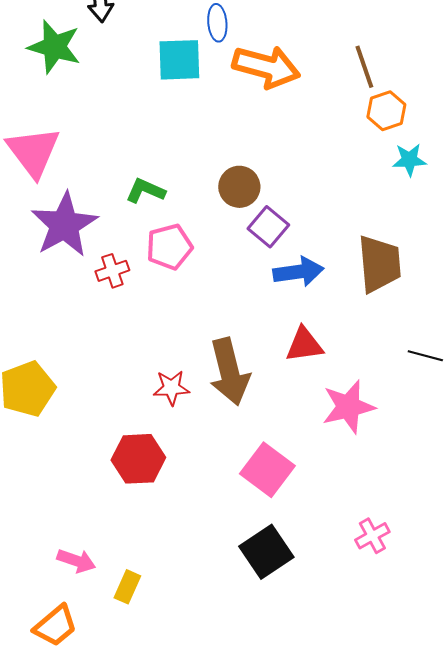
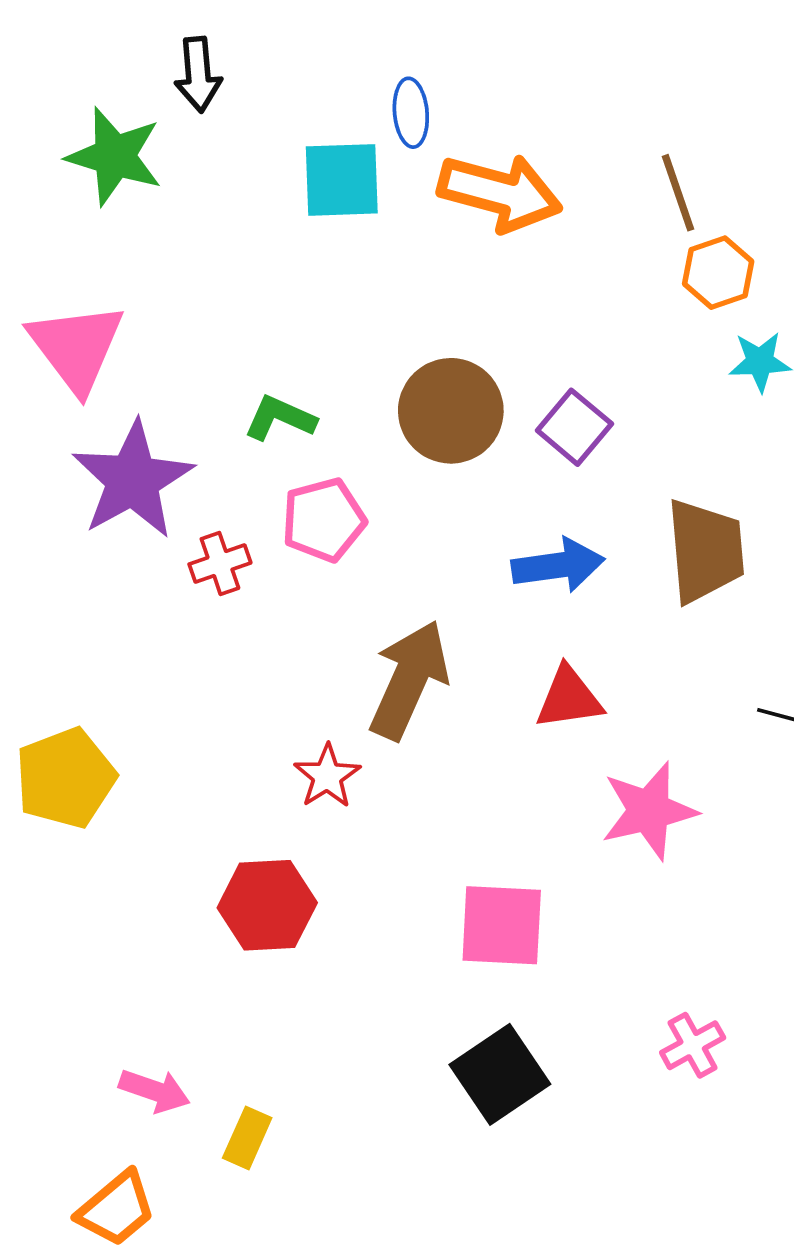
brown circle: (239, 187) -> (451, 411), size x1.4
purple square: (268, 227) -> (574, 427), moved
brown arrow: (229, 372) -> (409, 680), moved, turned -142
red star: (171, 388) -> (327, 776), turned -30
pink square: (267, 470) -> (502, 925), turned -34

